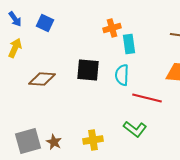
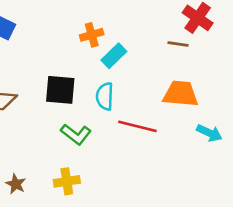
cyan rectangle: (129, 44) -> (114, 56), turned 54
green L-shape: (135, 129) -> (76, 134), moved

